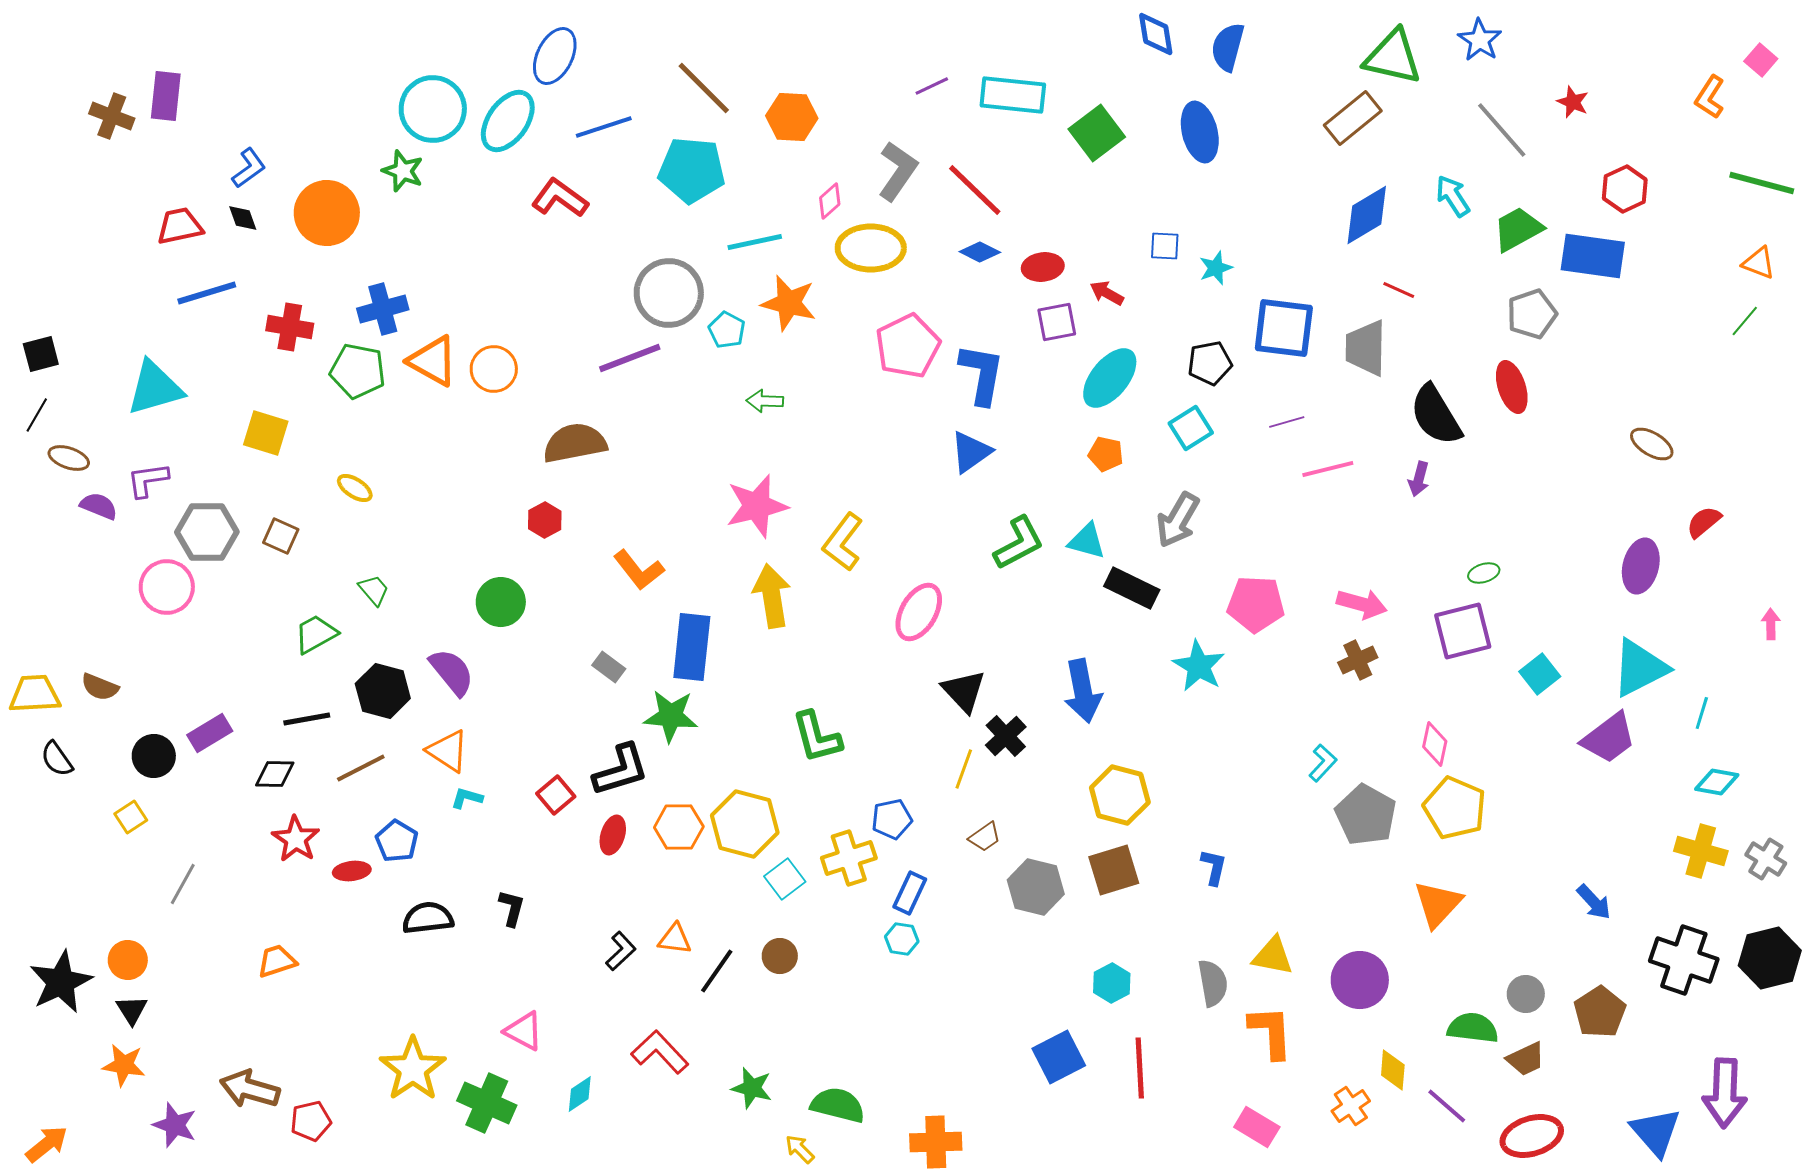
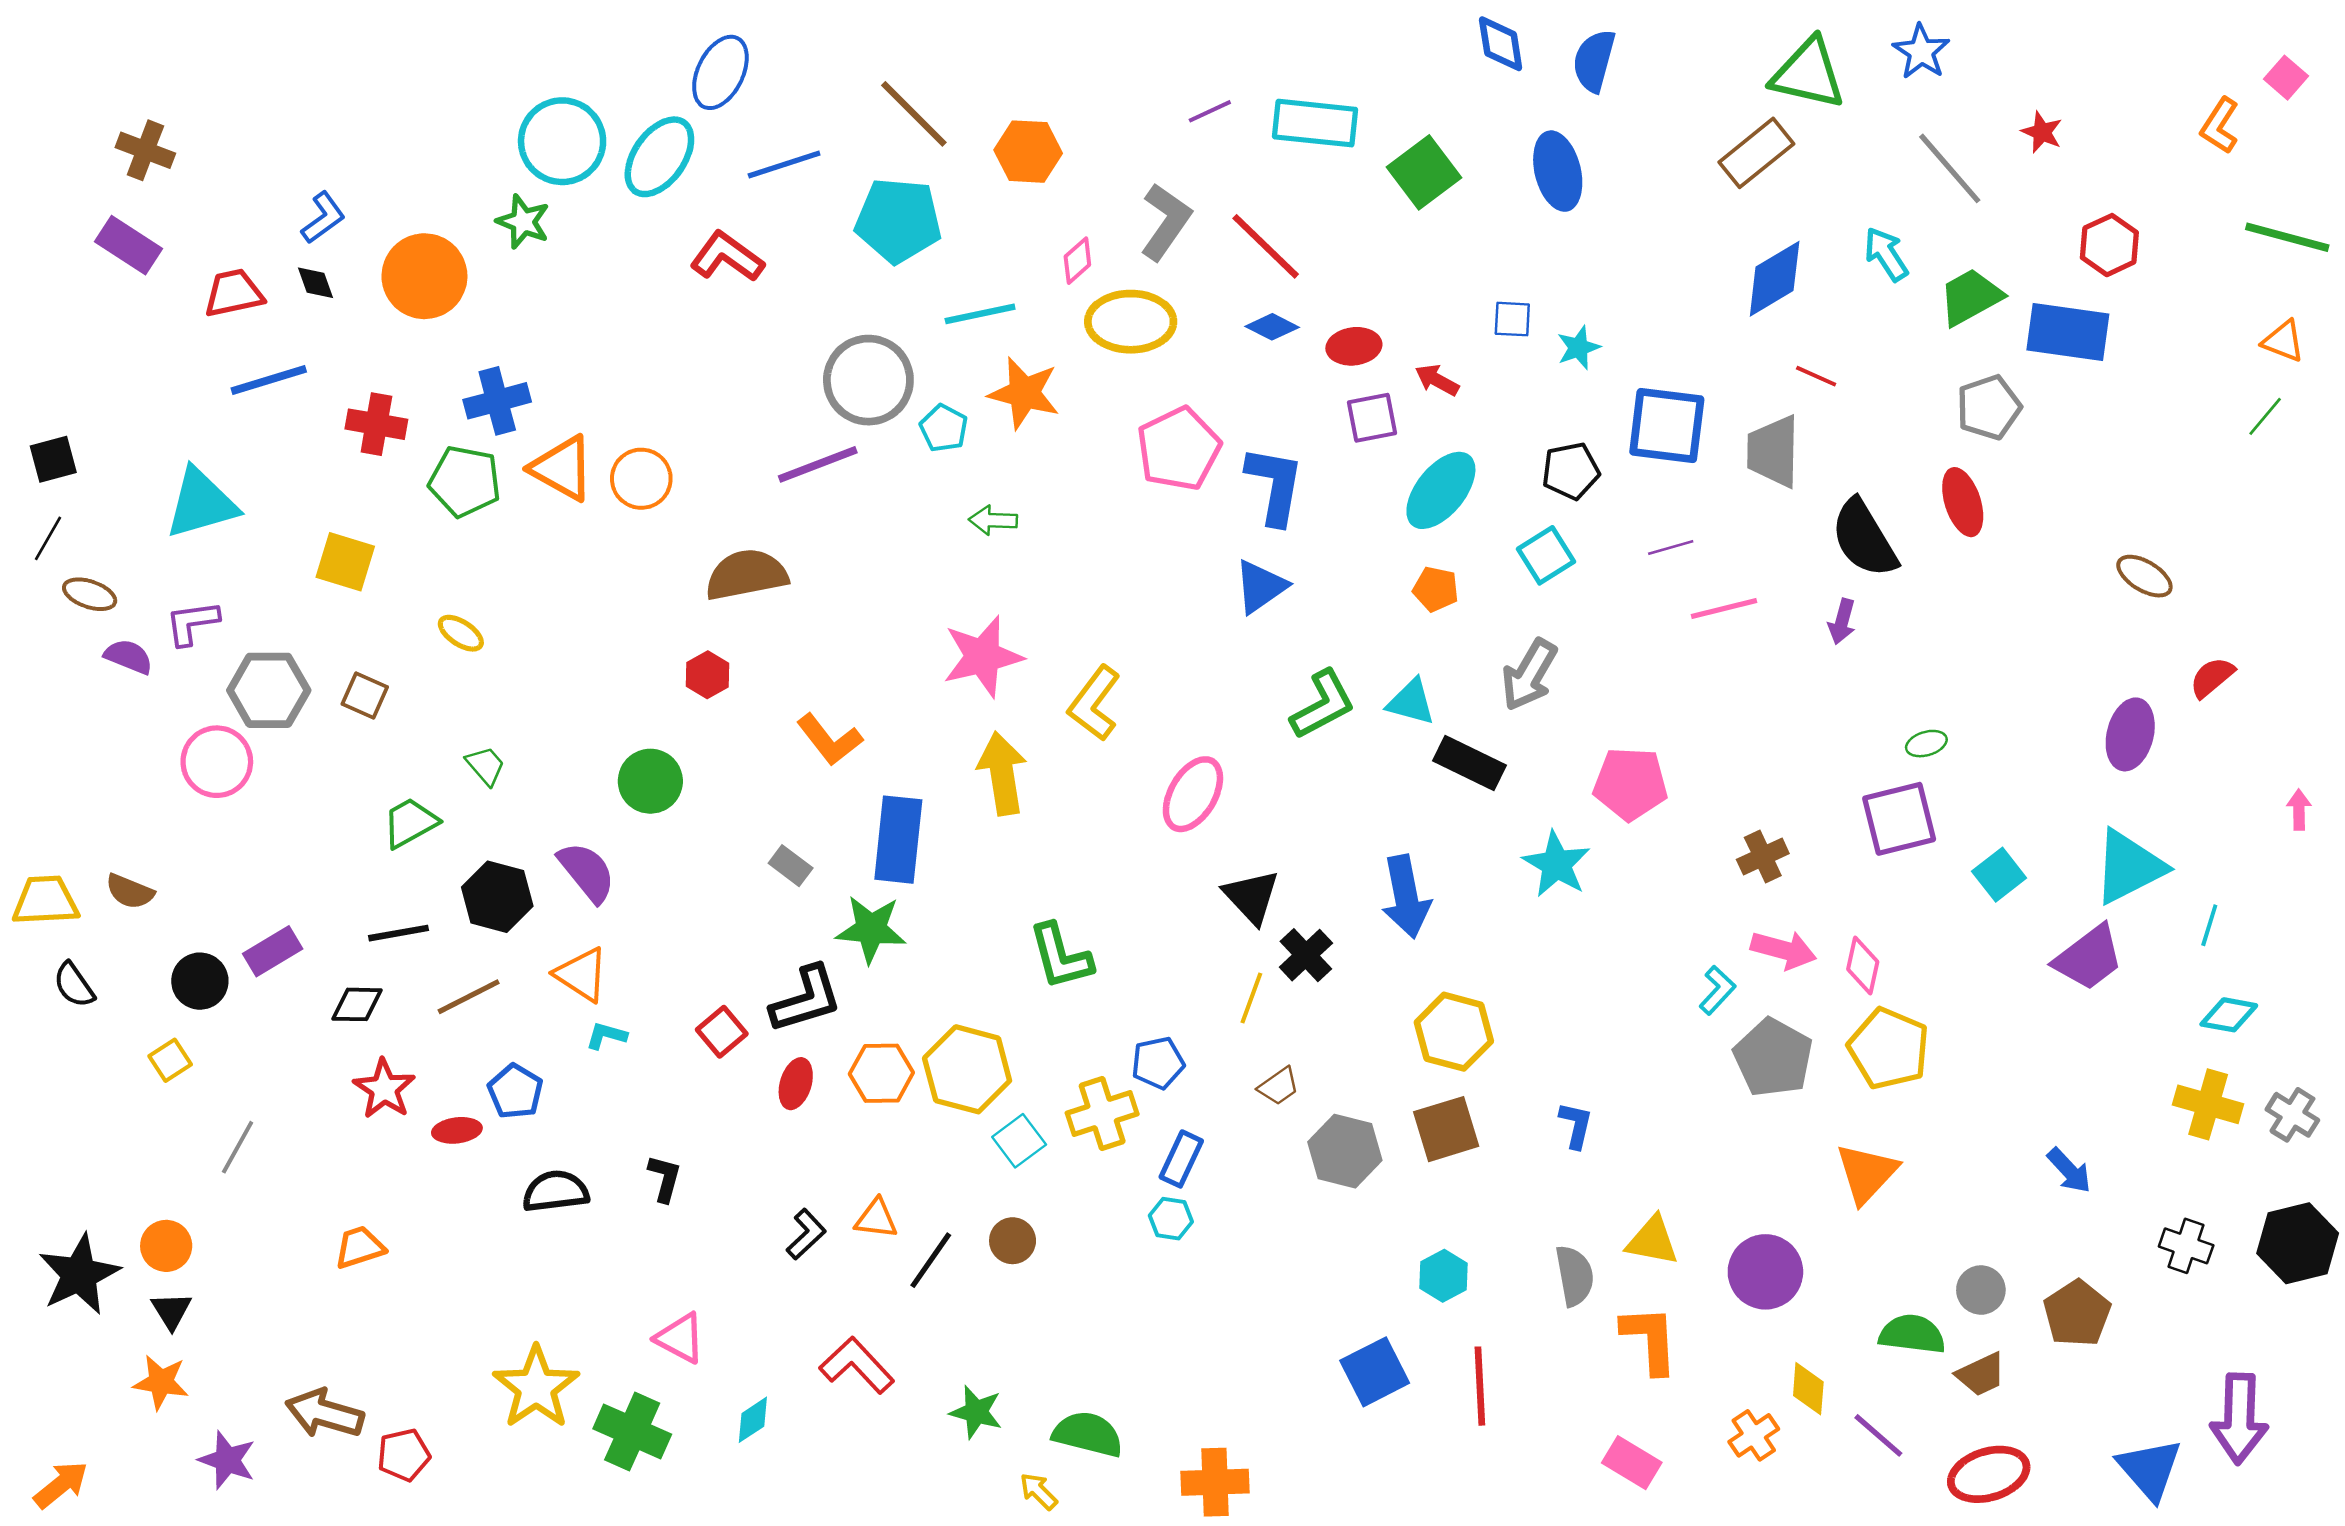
purple rectangle: (166, 96) -> (129, 245), moved, turned -63
pink arrow: (1362, 604) -> (1784, 950), moved
black cross: (1684, 960) -> (2186, 1246), size x0.6

